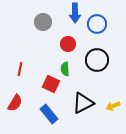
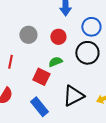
gray circle: (43, 22) -> (28, 35), moved
blue circle: (97, 24) -> (91, 27), moved
green semicircle: (65, 69) -> (55, 62), turned 72

